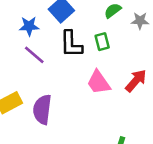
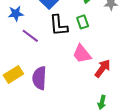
blue star: (29, 26) -> (16, 14), moved
red arrow: (136, 81) -> (103, 68), moved

